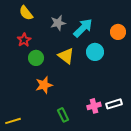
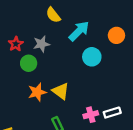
yellow semicircle: (26, 13) -> (53, 15), moved
gray star: (58, 23) -> (41, 44), moved
yellow triangle: (66, 56) -> (61, 91), moved

